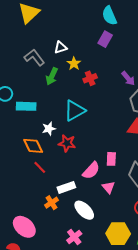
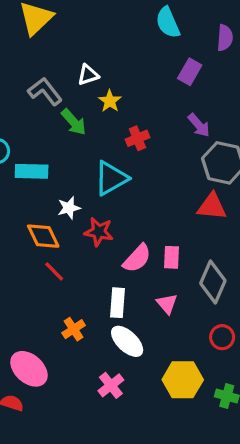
purple rectangle: (105, 39) -> (190, 72), moved
green arrow: (52, 76) -> (74, 122), turned -66
red cross: (90, 78) -> (137, 138), moved
pink semicircle: (91, 171) -> (137, 258), moved
white rectangle: (66, 187) -> (117, 303), moved, turned -66

